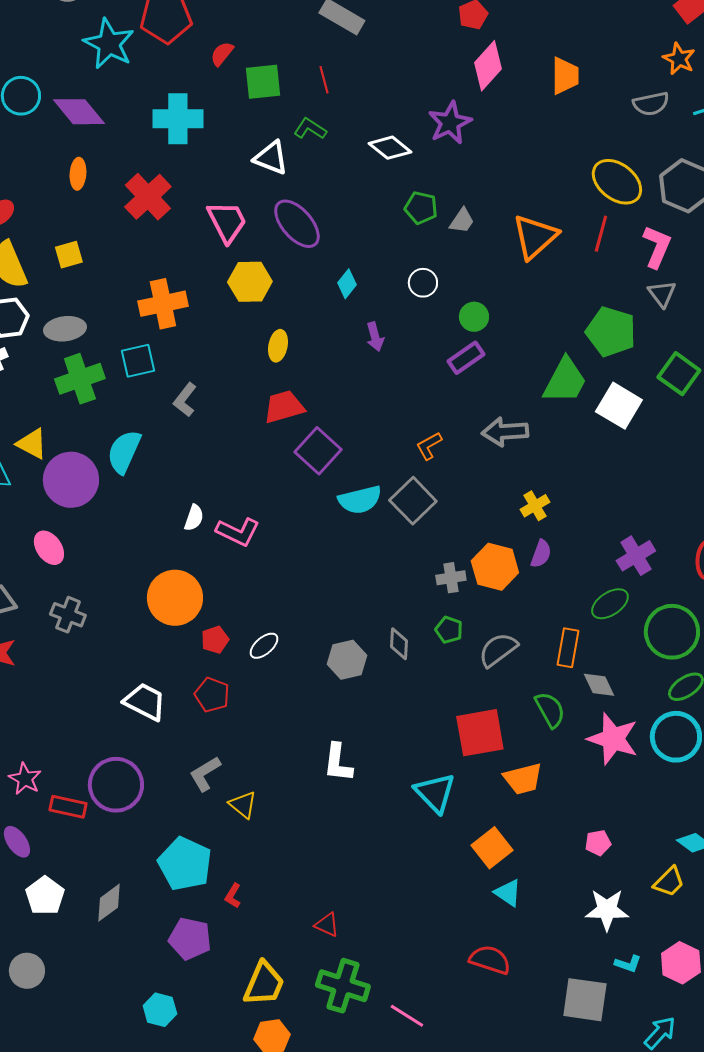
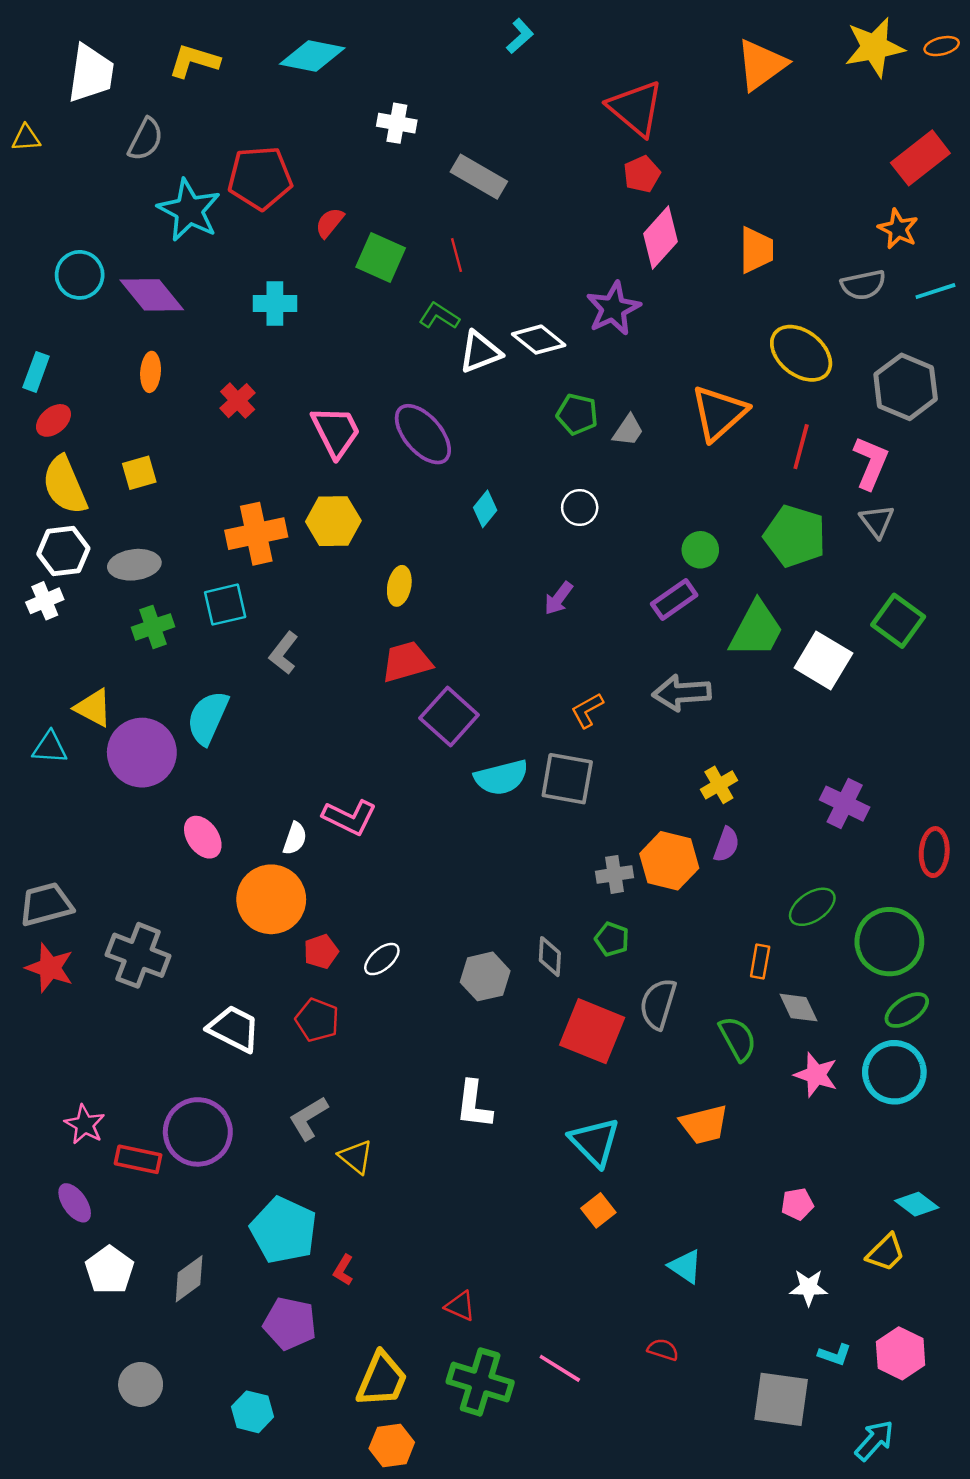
green square: (263, 82) -> (381, 257), turned 30
cyan cross: (178, 119) -> (275, 304), size x0.7
white triangle: (271, 158) -> (480, 352), moved, turned -42
yellow ellipse: (617, 182) -> (801, 353), moved
red cross: (148, 197) -> (238, 401), size x0.6
orange triangle: (535, 237) -> (719, 413), moved
yellow hexagon: (250, 282) -> (333, 521), moved
green circle: (474, 317) -> (700, 550), moved
green pentagon: (611, 332) -> (795, 536), moved
purple arrow: (375, 337) -> (559, 598), moved, turned 52
purple rectangle: (466, 358) -> (674, 600), moved
green cross: (80, 379) -> (153, 627), size x0.7
gray square: (413, 501) -> (567, 779), turned -36
white semicircle: (194, 518) -> (295, 838), moved
pink ellipse: (49, 548) -> (203, 837), moved
purple cross: (636, 556) -> (845, 804), moved, turned -33
gray cross: (68, 615) -> (138, 955), moved, size x1.4
orange rectangle: (568, 648) -> (760, 962), size x0.7
gray semicircle: (498, 650) -> (658, 1004), moved, turned -36
red square: (480, 733) -> (592, 1031), moved, turned 32
pink star: (613, 739) -> (816, 1075), size x0.7
orange square: (492, 848) -> (598, 1210), moved, size x0.7
white star: (607, 910) -> (809, 1287), size x0.7
red semicircle: (490, 960) -> (663, 1350), size x0.6
gray circle: (27, 971) -> (141, 1384), moved
pink line: (407, 1016) -> (560, 1368), moved

